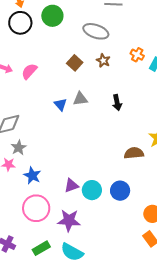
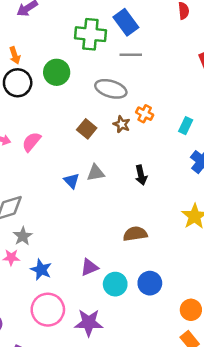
orange cross: (137, 55) -> (145, 114), moved
brown semicircle: (134, 153) -> (135, 234), moved
purple triangle: (71, 185) -> (89, 267), moved

